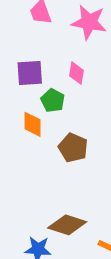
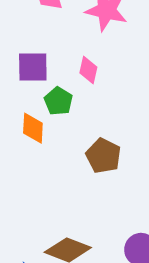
brown pentagon: (73, 148) -> (103, 156), moved

